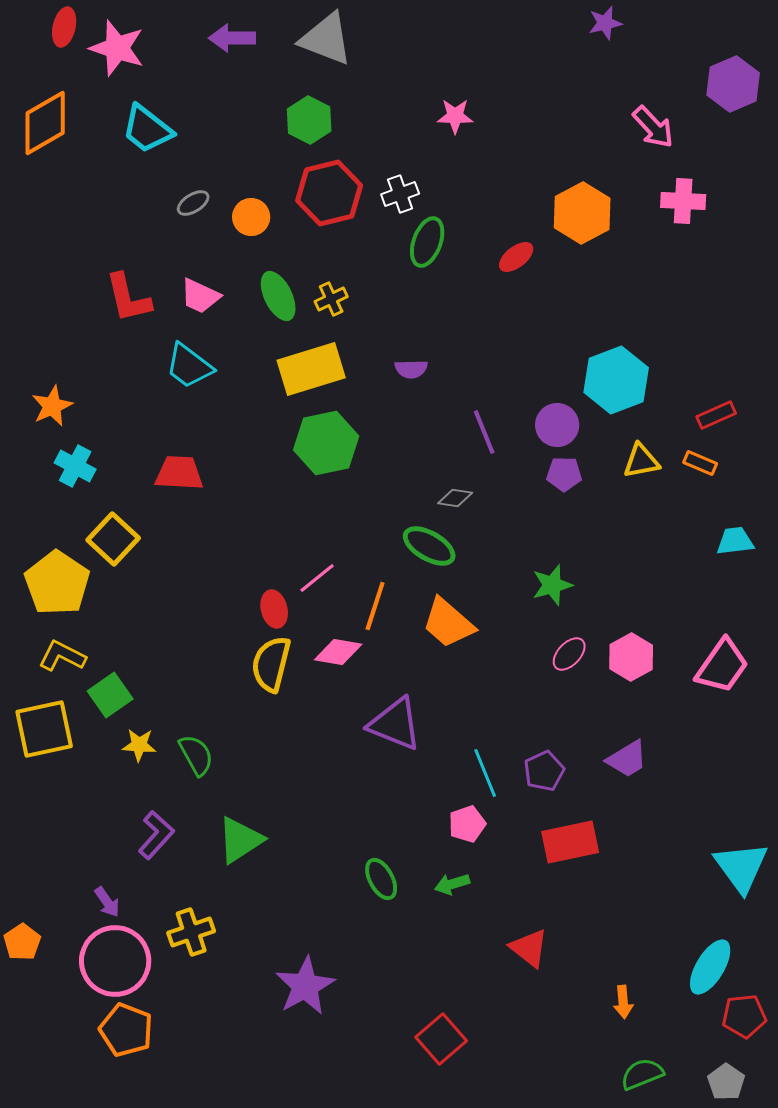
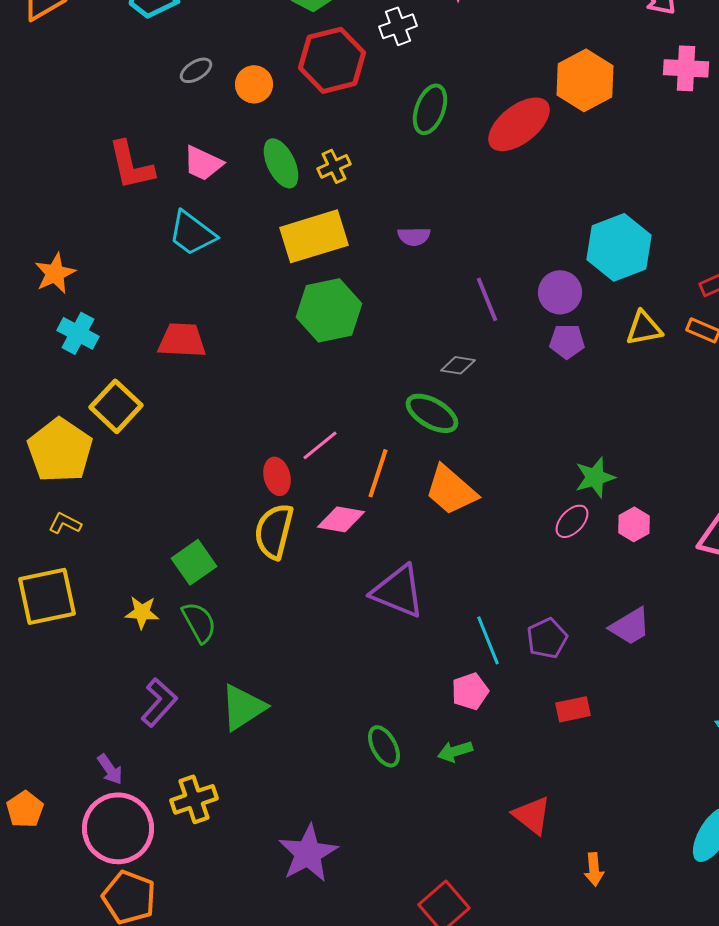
white cross: (400, 194) -> (398, 26), moved
red ellipse: (516, 257) -> (519, 124), size x1.8
green star: (552, 585) -> (595, 477), moved
yellow L-shape: (62, 656) -> (65, 523), size x0.7
pink hexagon: (631, 657) -> (634, 524), size x0.7
green square: (110, 695) -> (194, 562), moved
red rectangle: (570, 842) -> (573, 709), size x0.6
orange arrow: (623, 1002) -> (594, 869), moved

